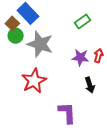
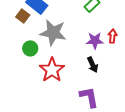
green circle: (16, 36) -> (30, 48), moved
black arrow: (90, 85) -> (93, 65), moved

